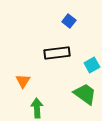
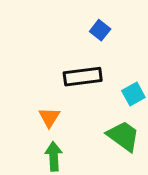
orange triangle: (23, 81) -> (49, 117), moved

